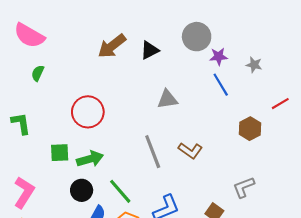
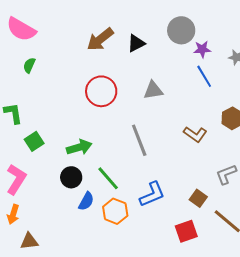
red circle: (88, 112) -> (101, 91), moved
brown L-shape: (190, 151) -> (195, 134), moved
green square: (60, 153) -> (34, 141), moved, turned -30

